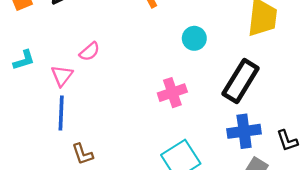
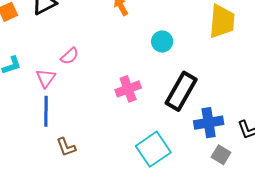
black rectangle: (241, 81) -> (181, 91), moved
pink cross: (172, 93) -> (128, 89), moved

